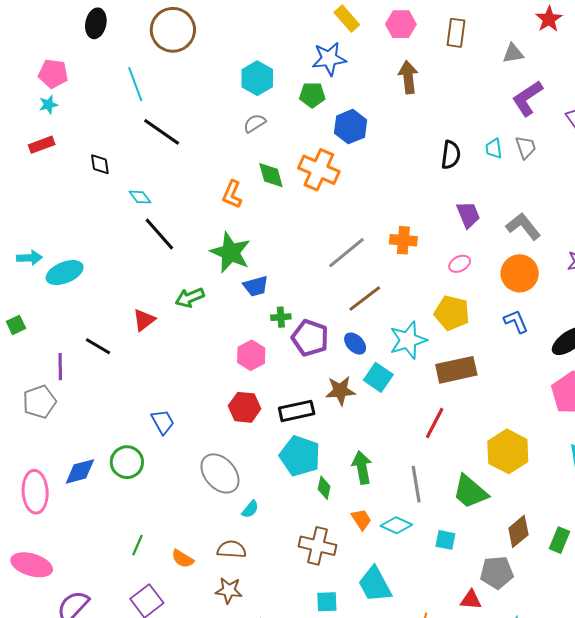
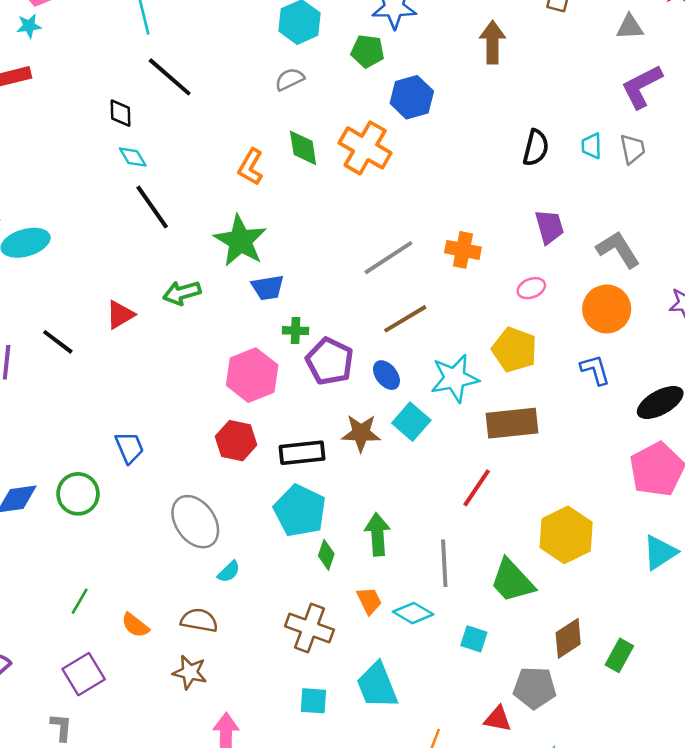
black diamond: (100, 164) -> (121, 113), moved
pink hexagon: (251, 355) -> (252, 375), size x1.4

